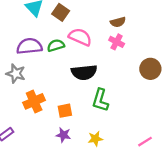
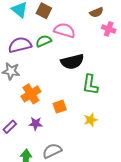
pink cross: (117, 42) -> (109, 29), moved
orange square: (65, 111) -> (60, 107), moved
purple star: (63, 135) -> (36, 124), moved

